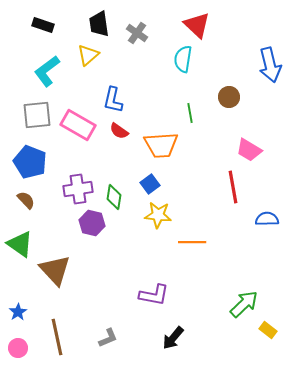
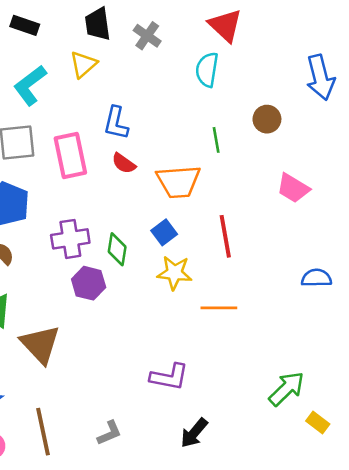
pink rectangle: (78, 125) -> (70, 156), turned 48
red line: (233, 187) -> (225, 236), moved

